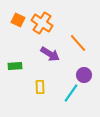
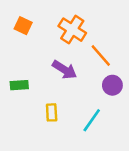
orange cross: (42, 23) -> (72, 30), moved
purple circle: (84, 75) -> (112, 85), moved

